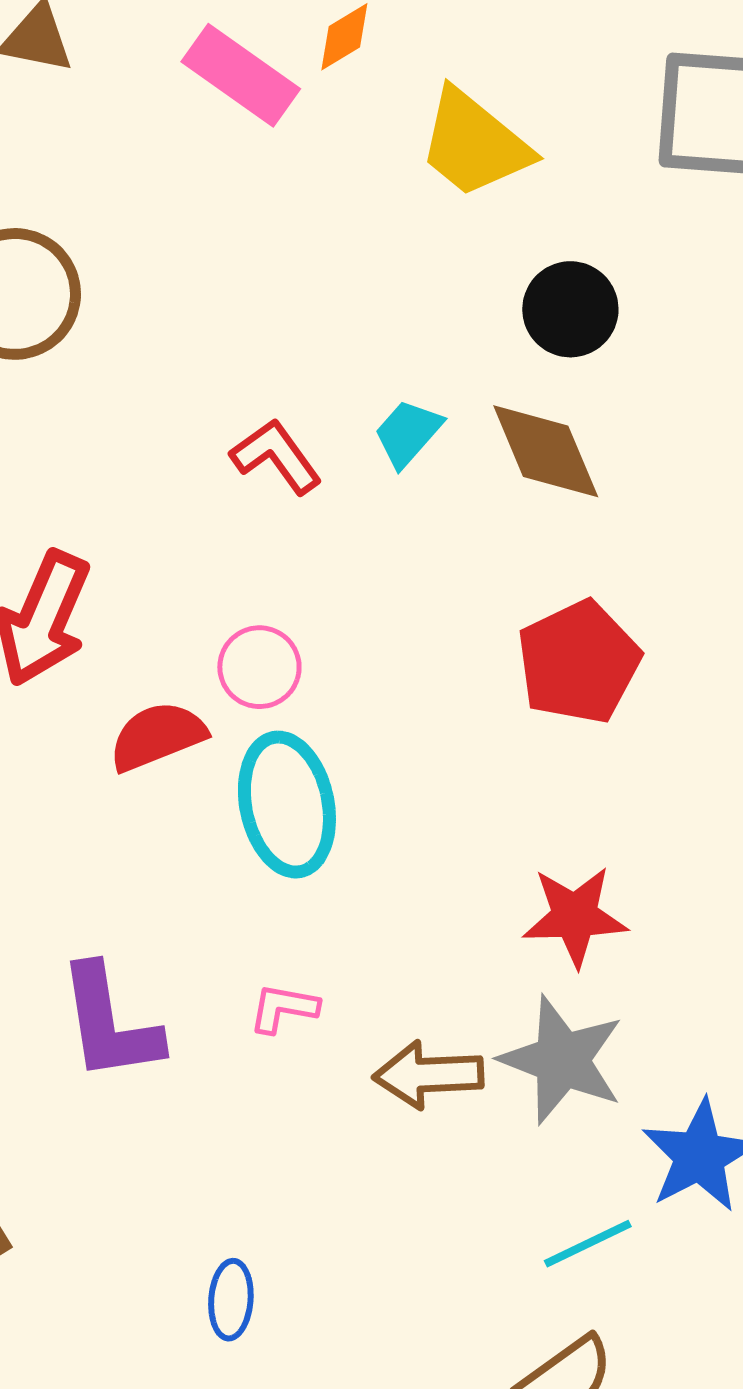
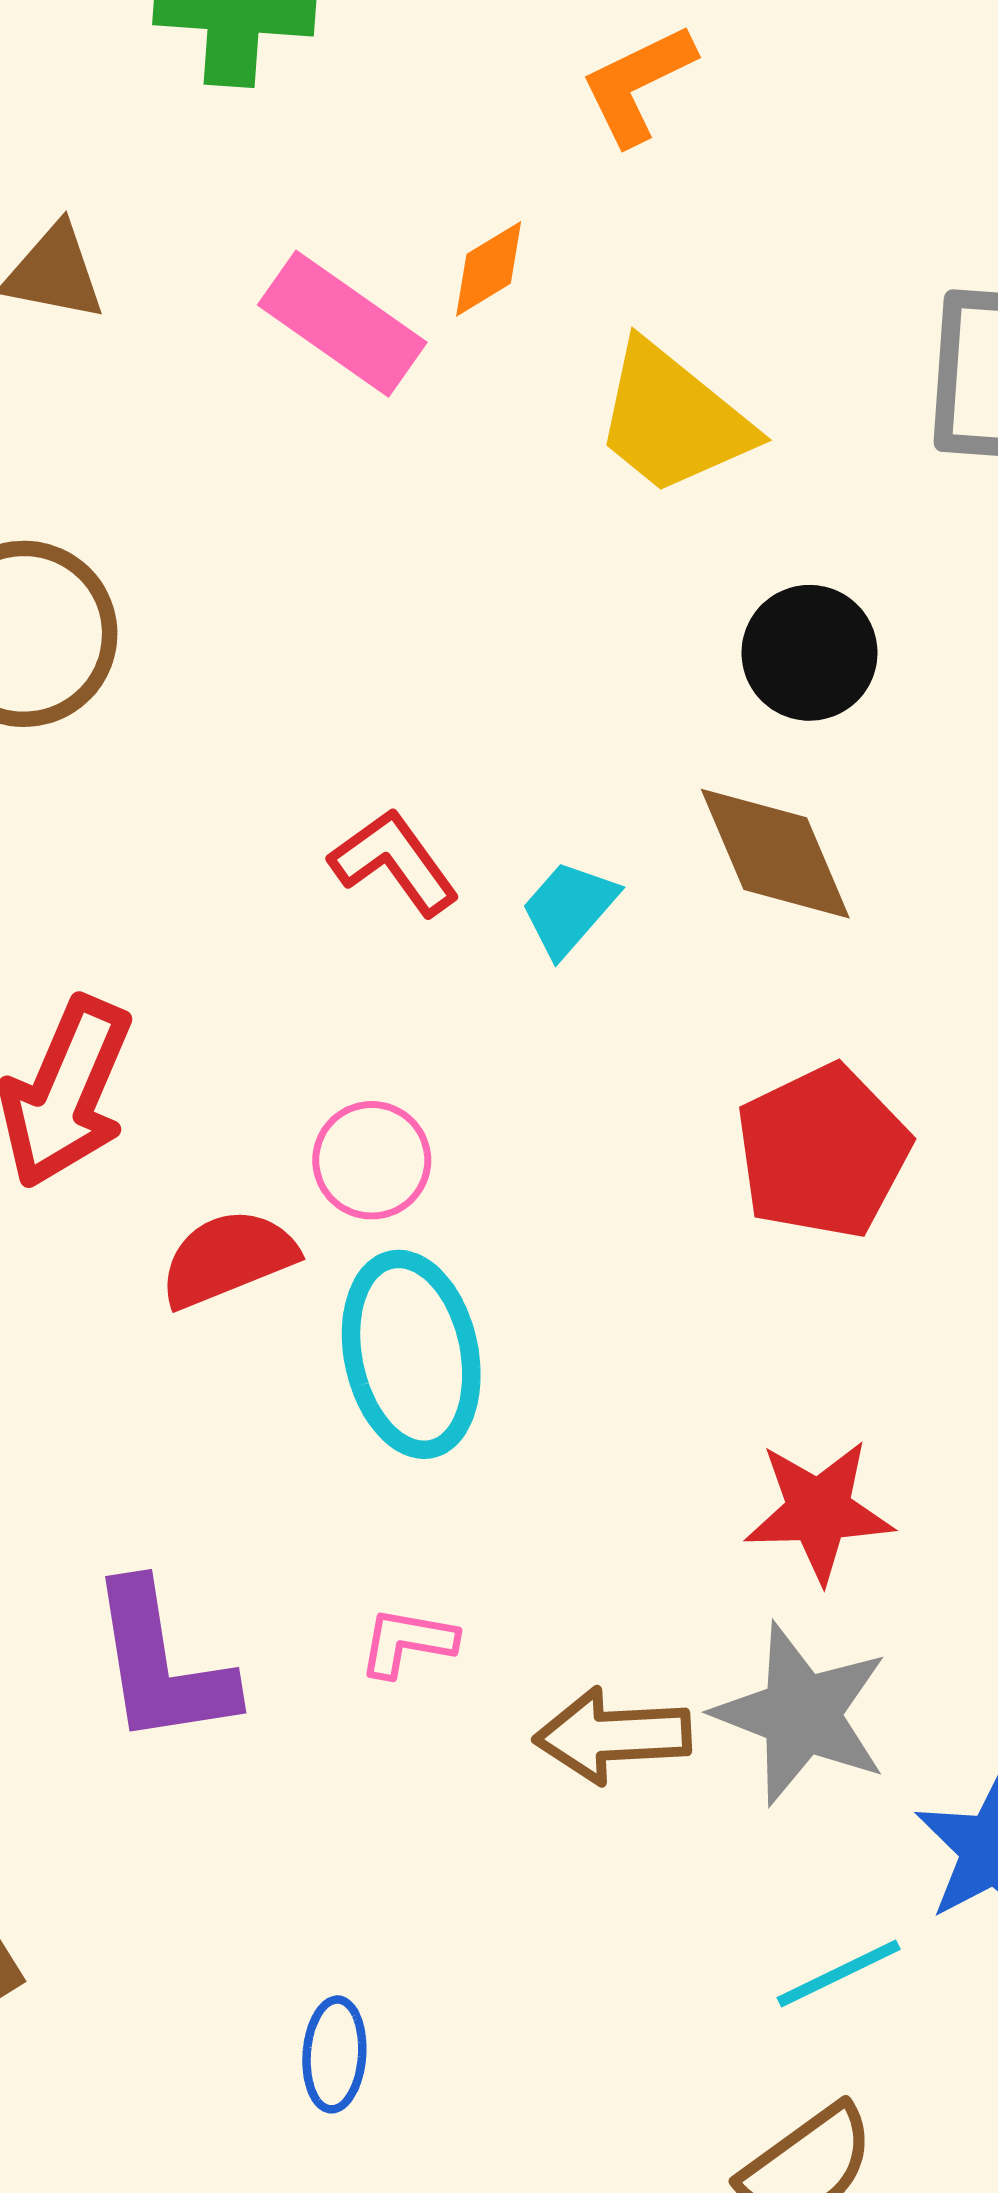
cyan trapezoid: (408, 433) -> (569, 908), moved

